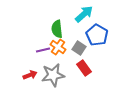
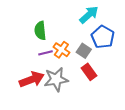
green semicircle: (57, 29) -> (40, 31), moved
red arrow: (30, 75) -> (32, 79), size x1.6

